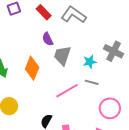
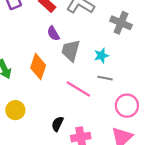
gray cross: (114, 51) -> (121, 23), moved
pink line: (67, 91) -> (78, 89), turned 65

